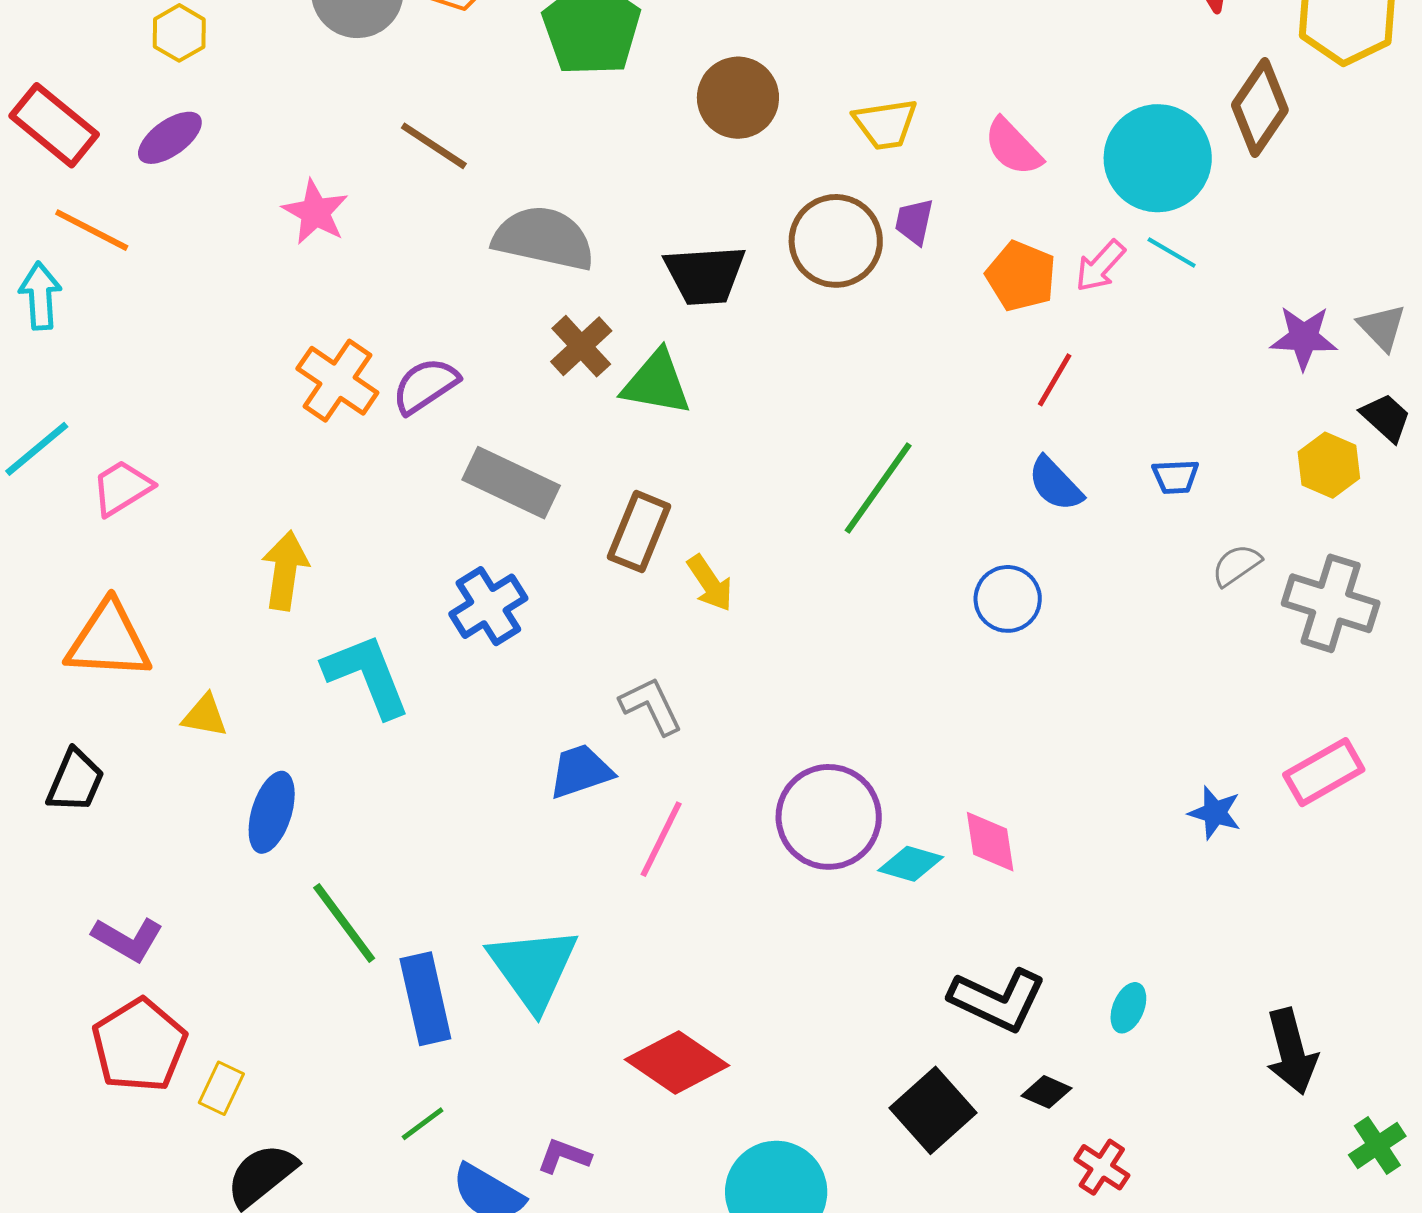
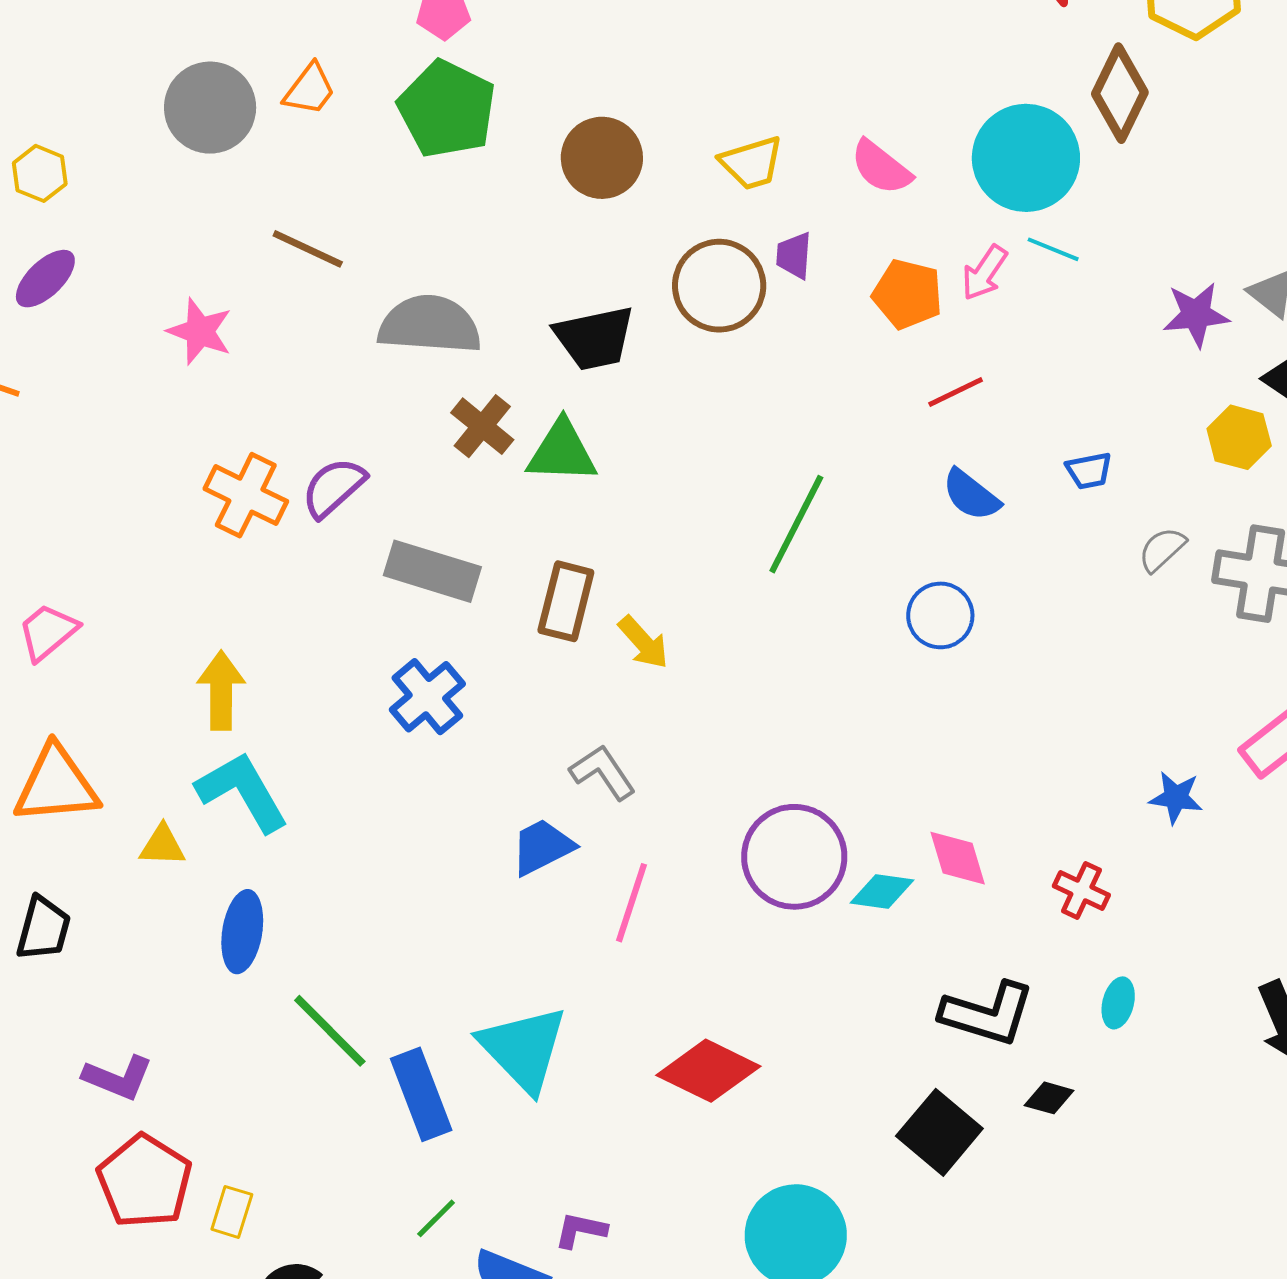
red line: (1055, 380) -> (956, 392), turned 42
cyan L-shape: (367, 675) -> (242, 792), moved
red diamond: (677, 1063) -> (708, 1071), moved
red cross: (1102, 1167) -> (1081, 891), moved

